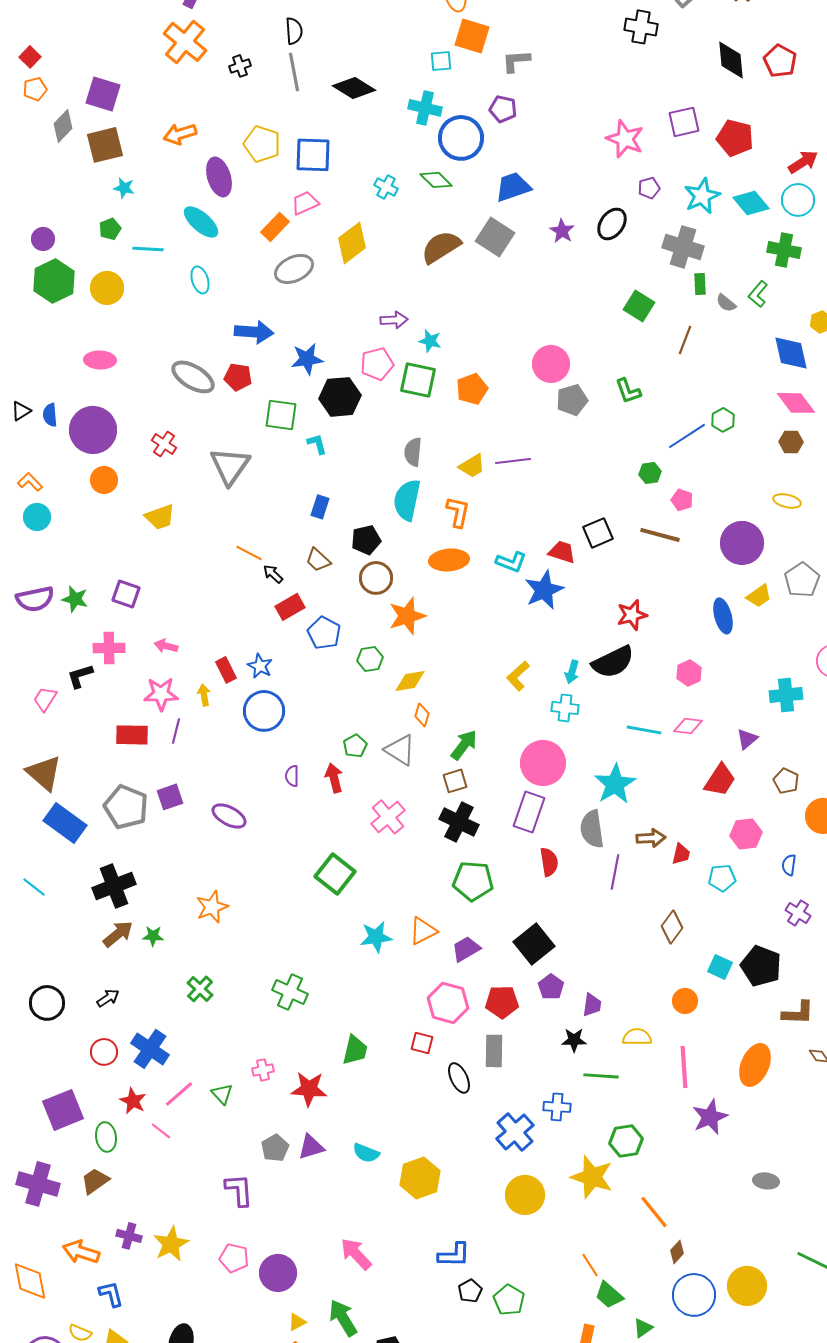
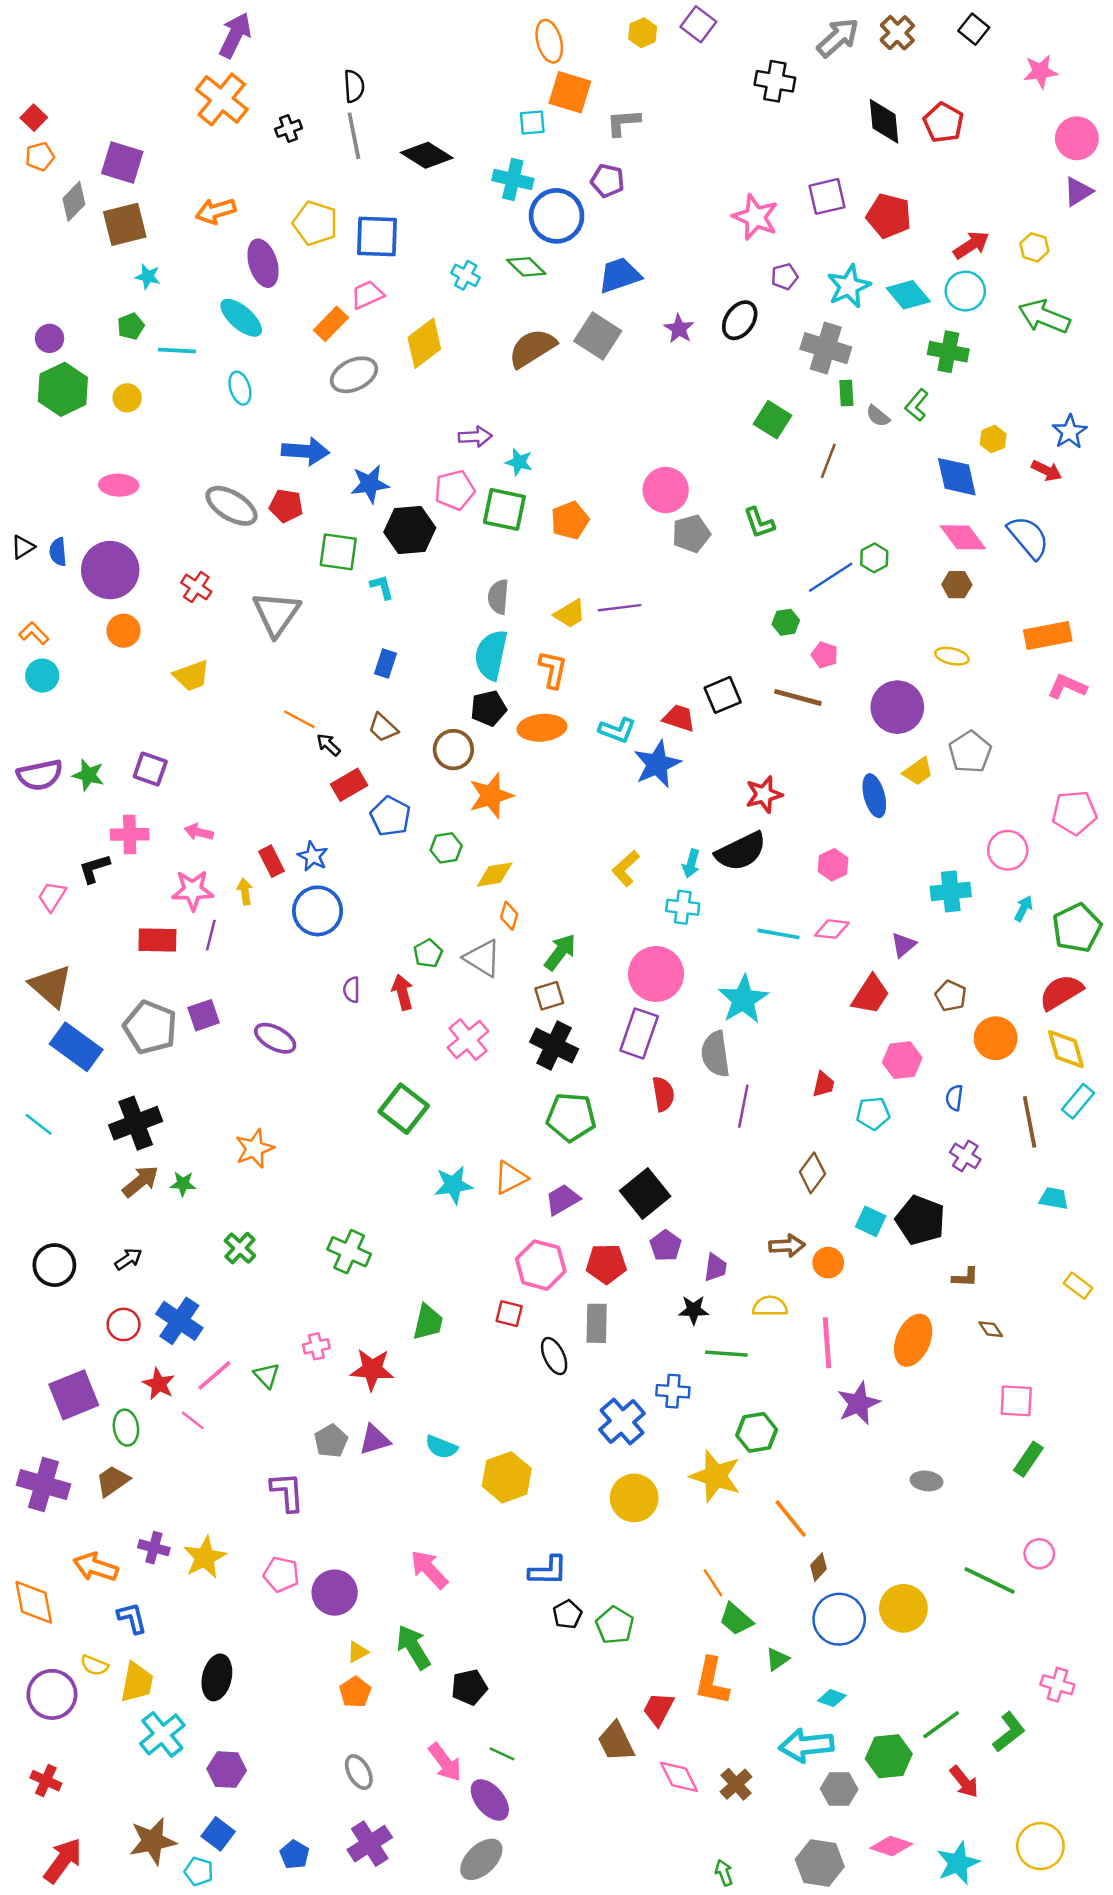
yellow circle: (107, 288) -> (127, 398), size x0.7
black pentagon: (366, 540) -> (489, 708), moved
brown arrow: (651, 838) -> (787, 1246), moved
brown L-shape: (798, 1013) -> (965, 1277), size x0.7

